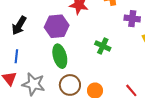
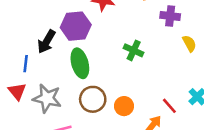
black arrow: (19, 26) -> (46, 42), moved

